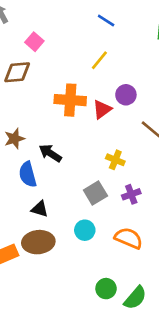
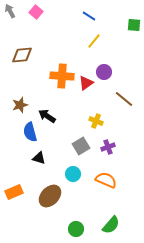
pink square: (34, 42) -> (36, 12), moved
yellow line: (99, 60) -> (94, 41), moved
brown ellipse: (38, 242) -> (50, 196), moved, turned -40
green circle: (106, 289) -> (76, 229), moved

